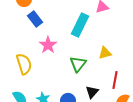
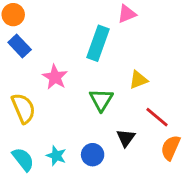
blue rectangle: (35, 19) -> (20, 46), moved
red line: (115, 80) -> (157, 117), turned -54

